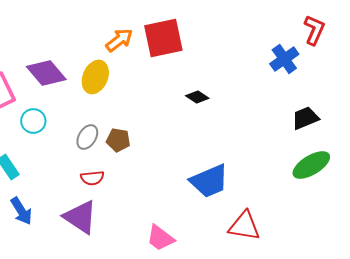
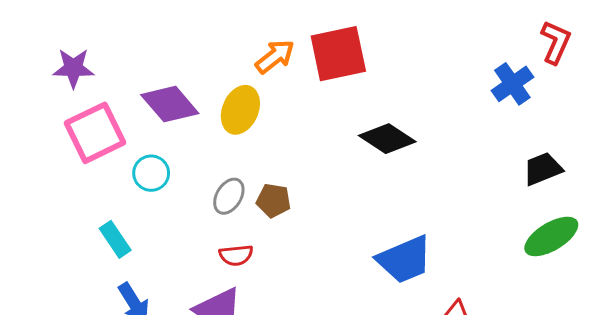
black diamond: (197, 97) -> (387, 139), size x1.6

